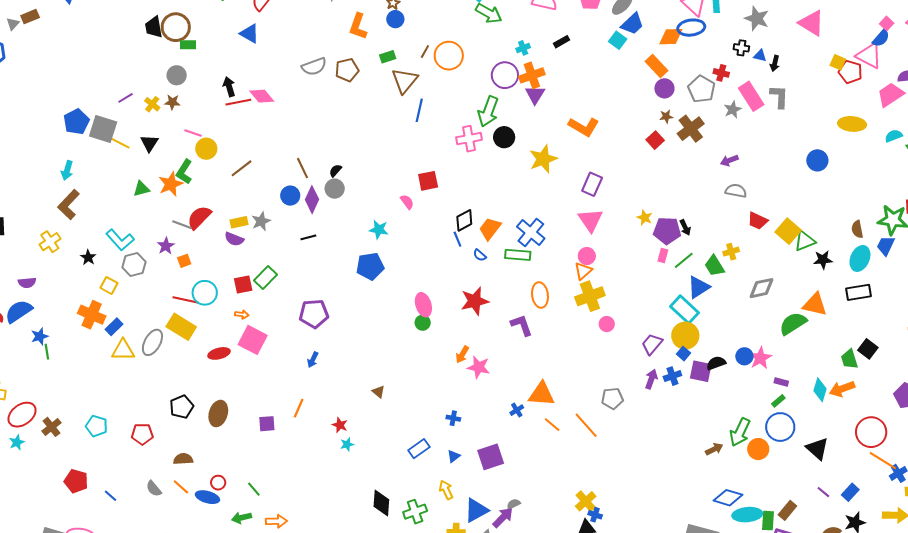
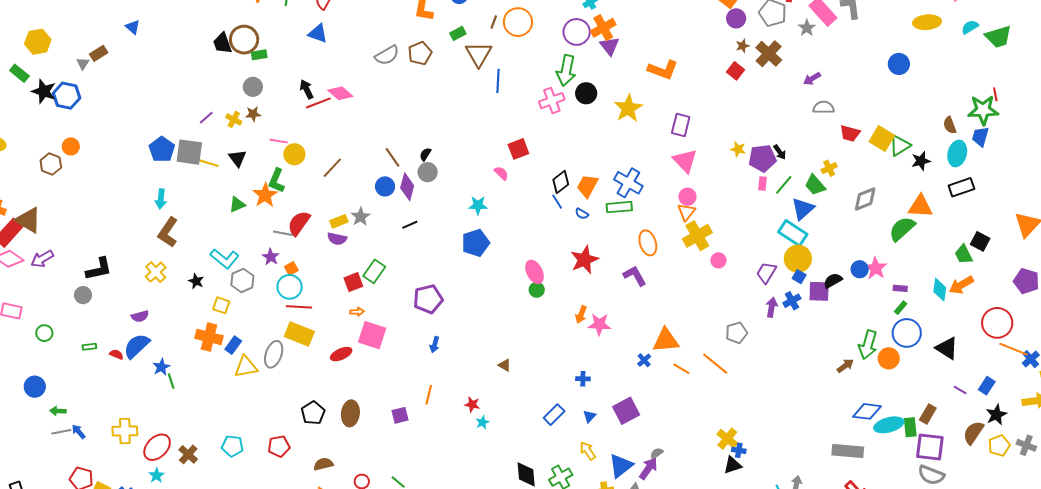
cyan circle: (205, 293) -> (290, 287), moved

